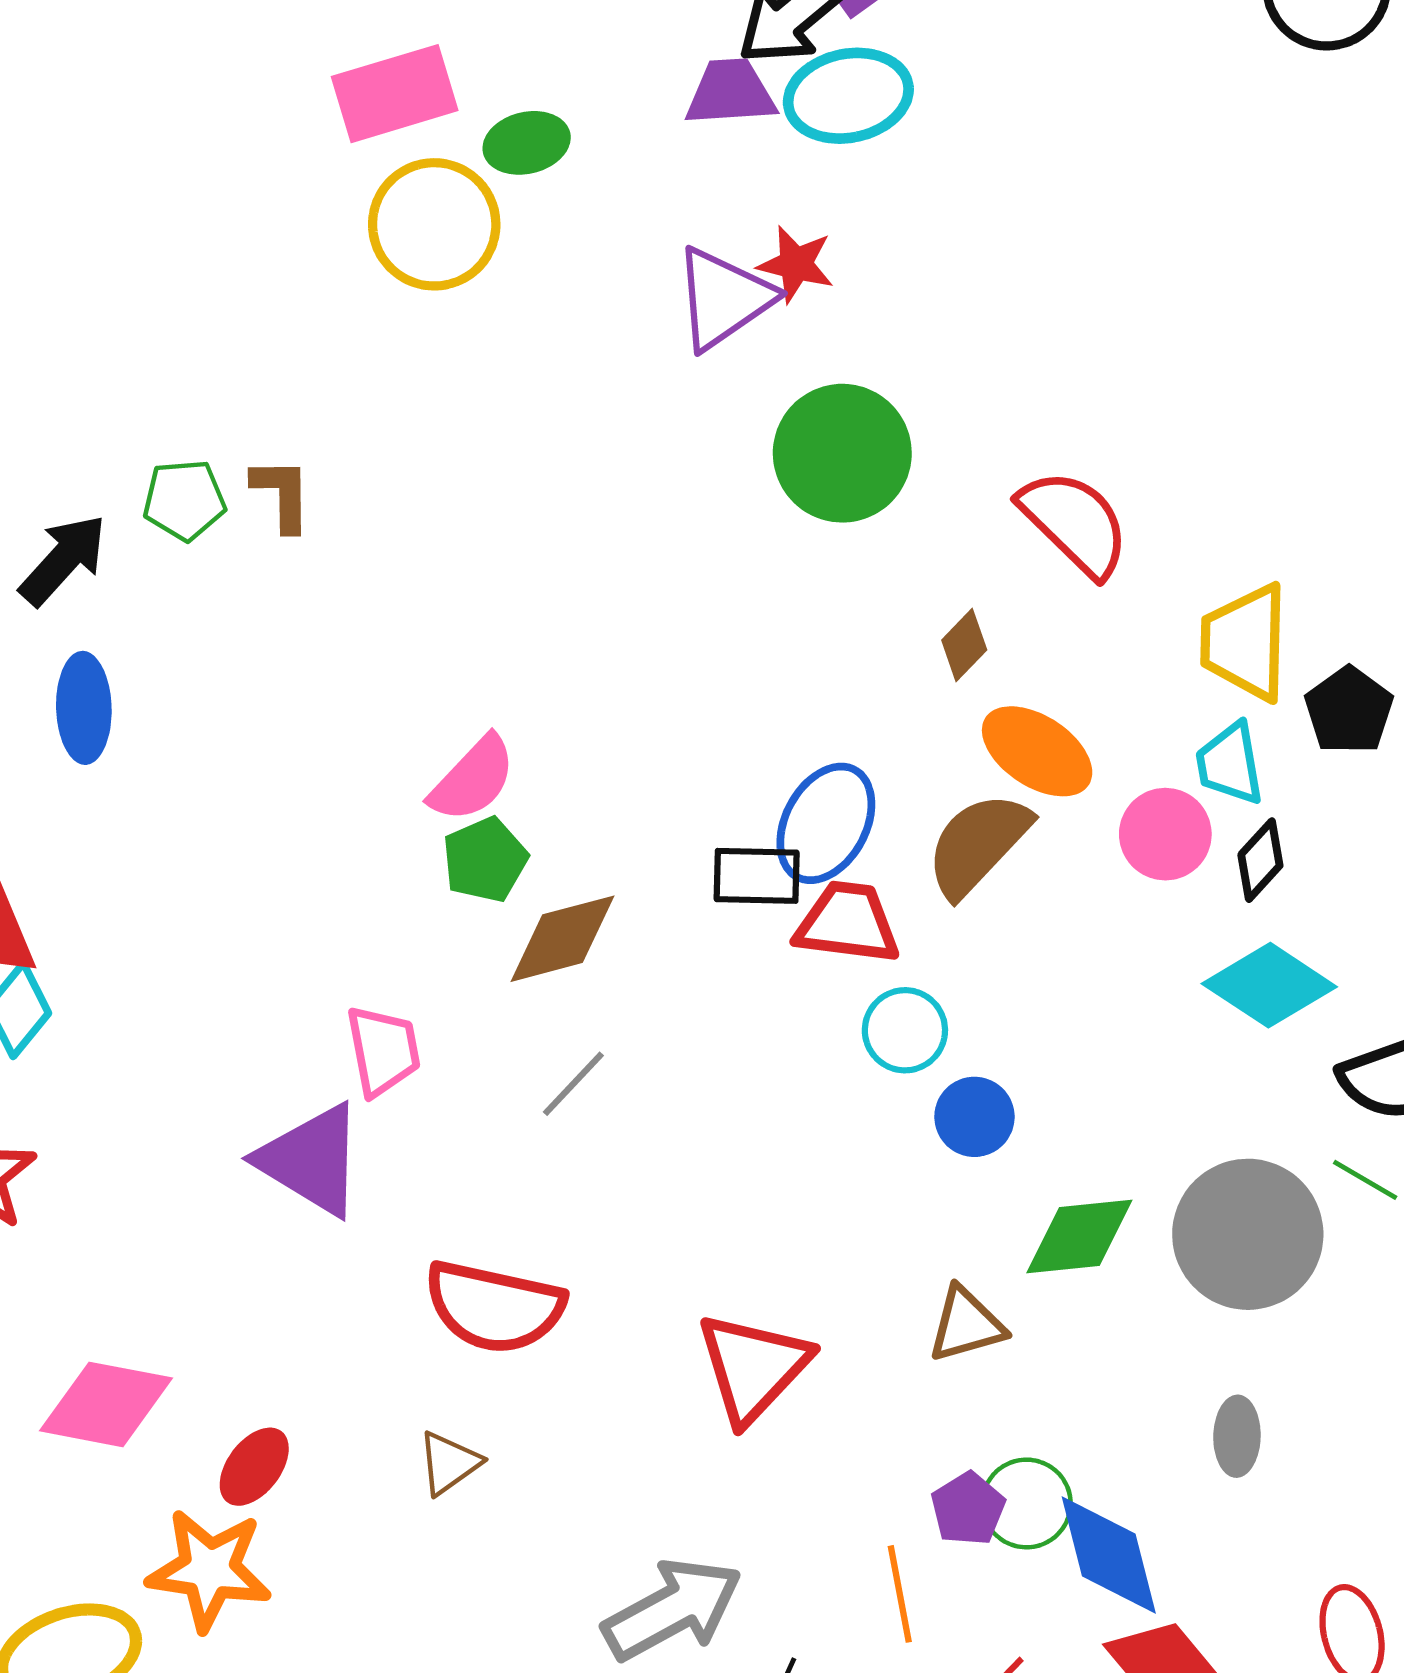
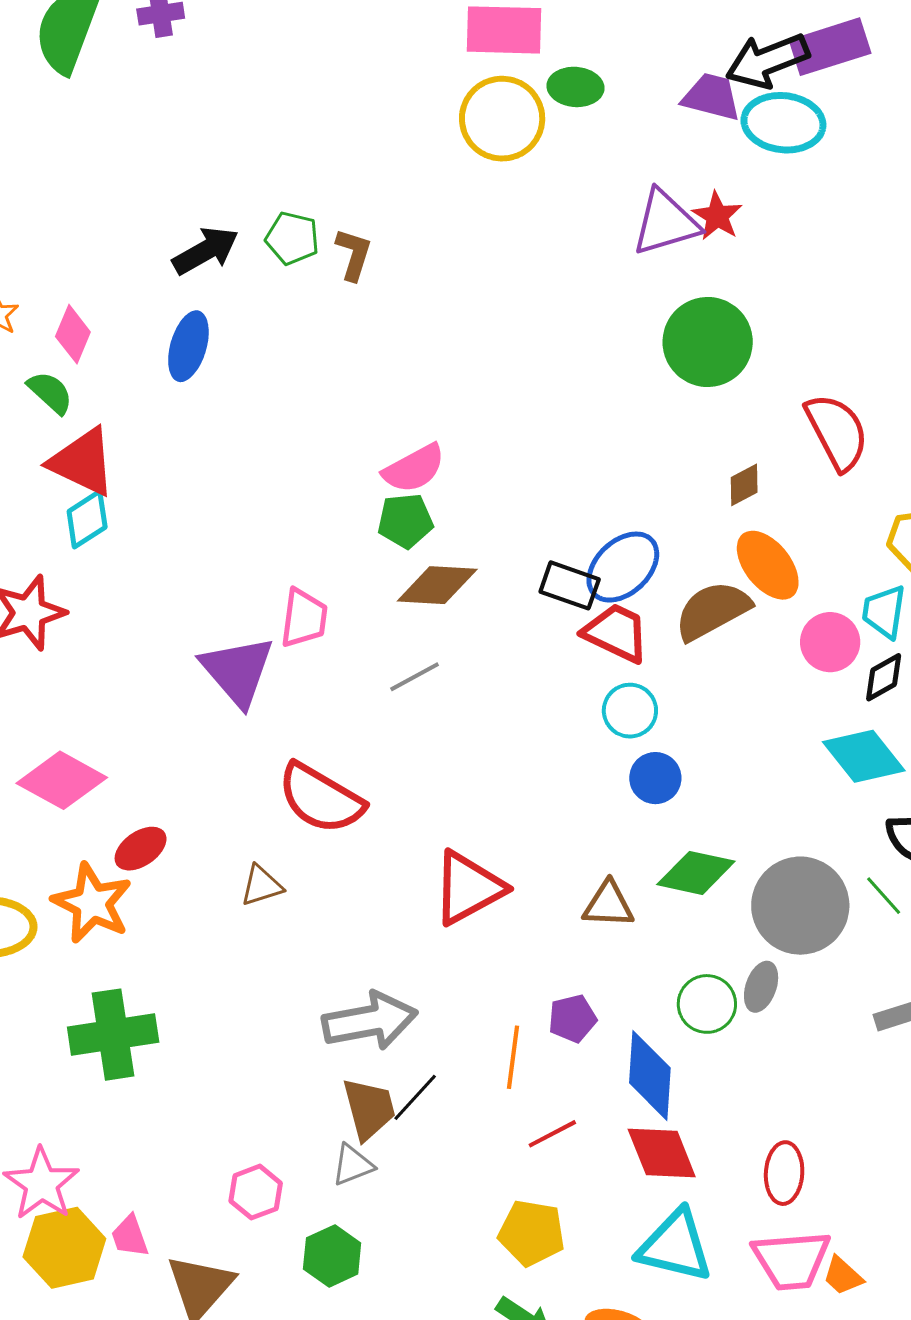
gray ellipse: (1237, 1436) -> (761, 987), moved
green circle: (1026, 1503) -> (707, 1004), moved

